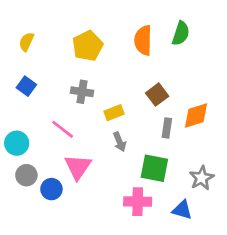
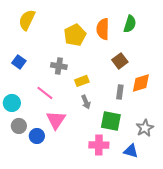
yellow semicircle: (26, 42) -> (27, 20), moved, size x1.5
yellow pentagon: (88, 46) -> (75, 35), moved
brown square: (157, 95) -> (120, 61), moved

